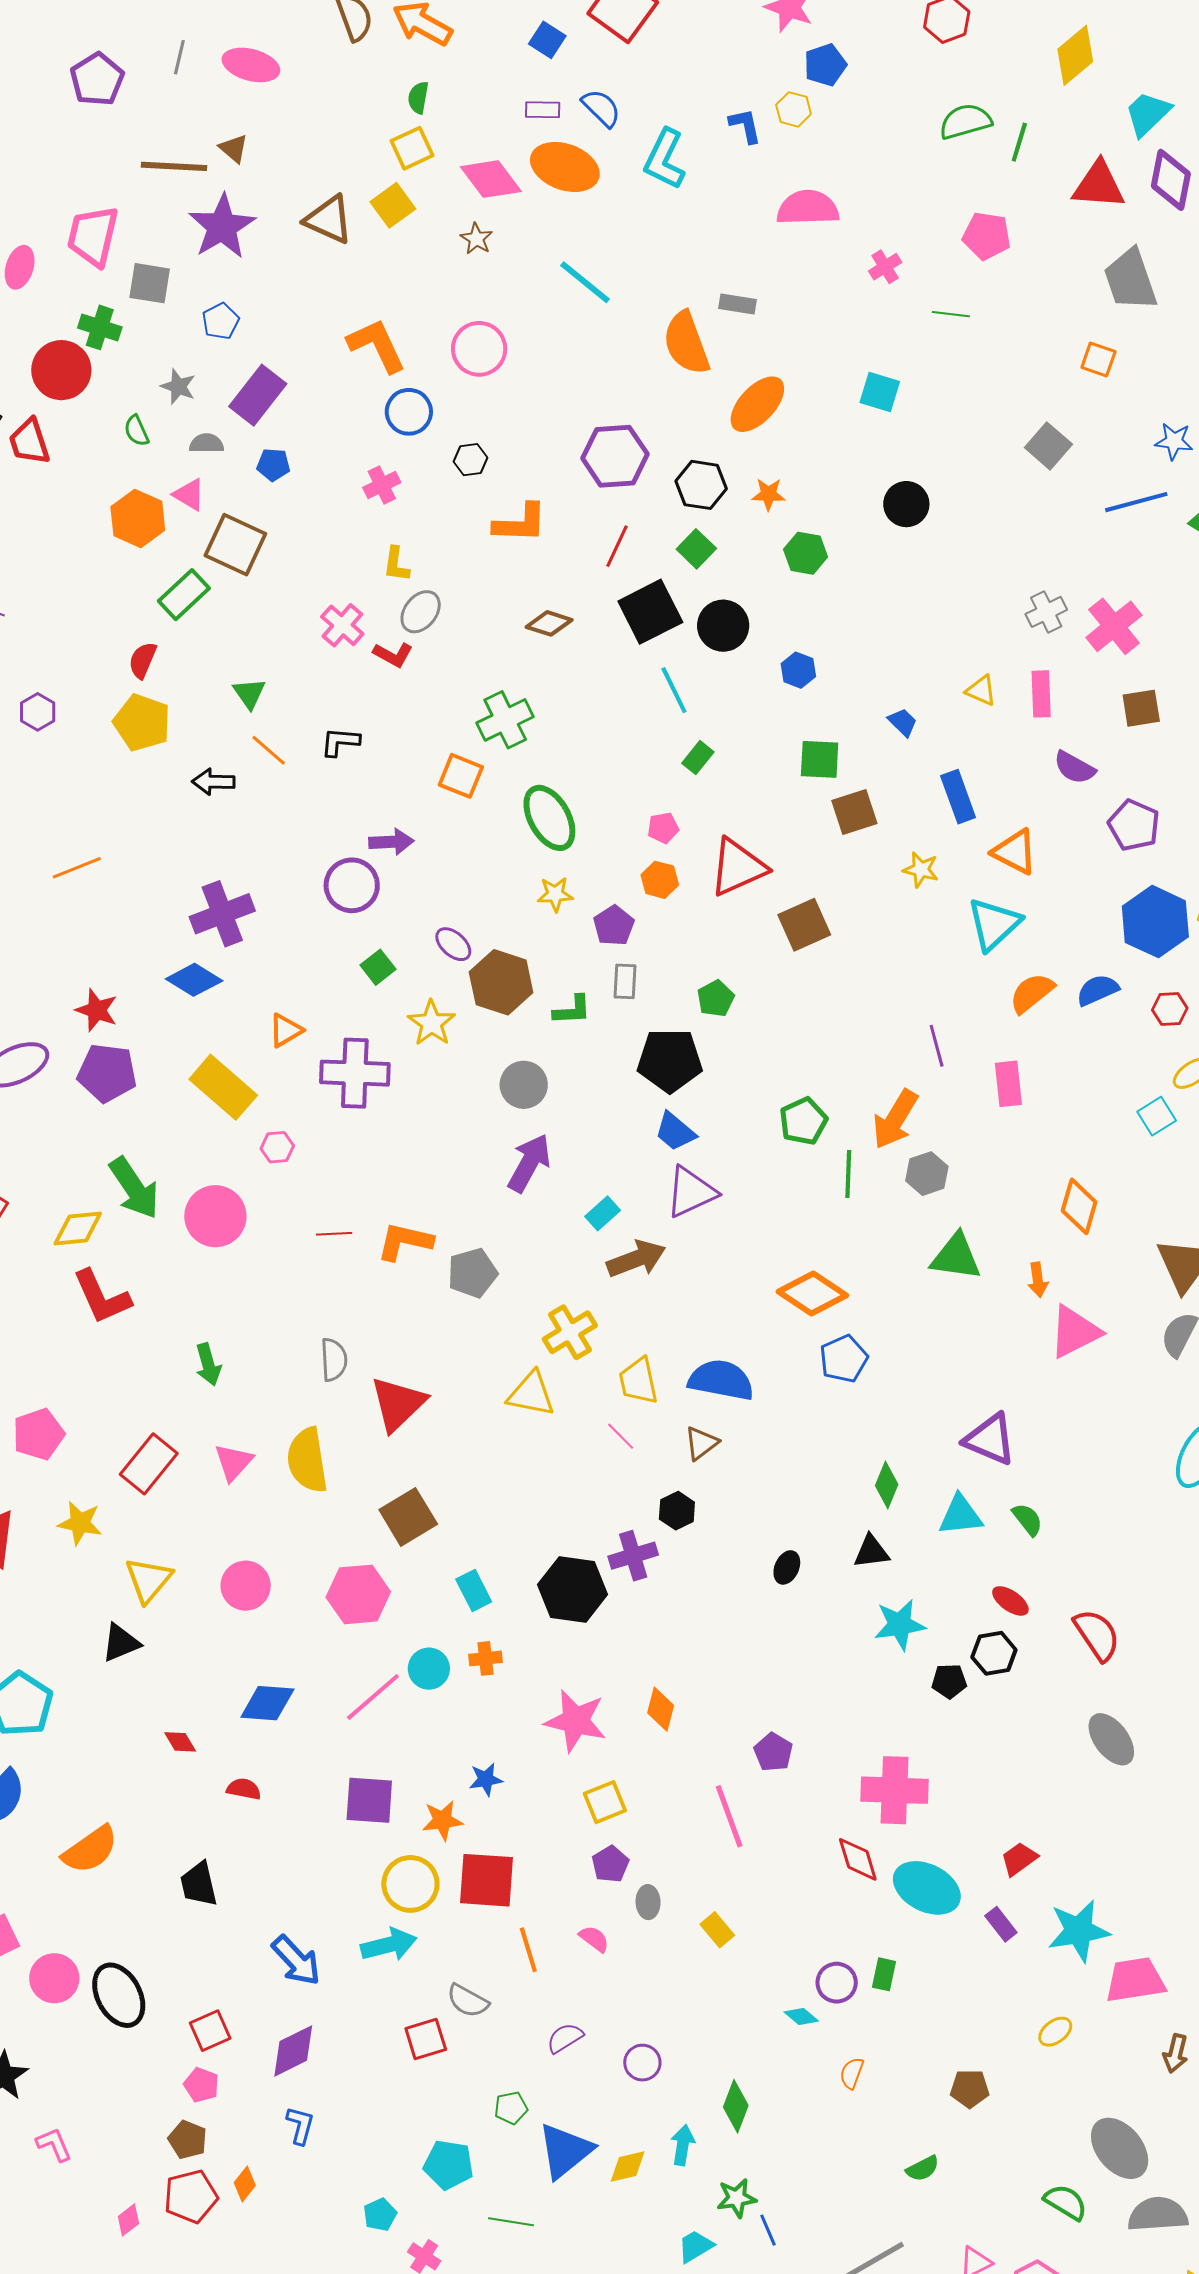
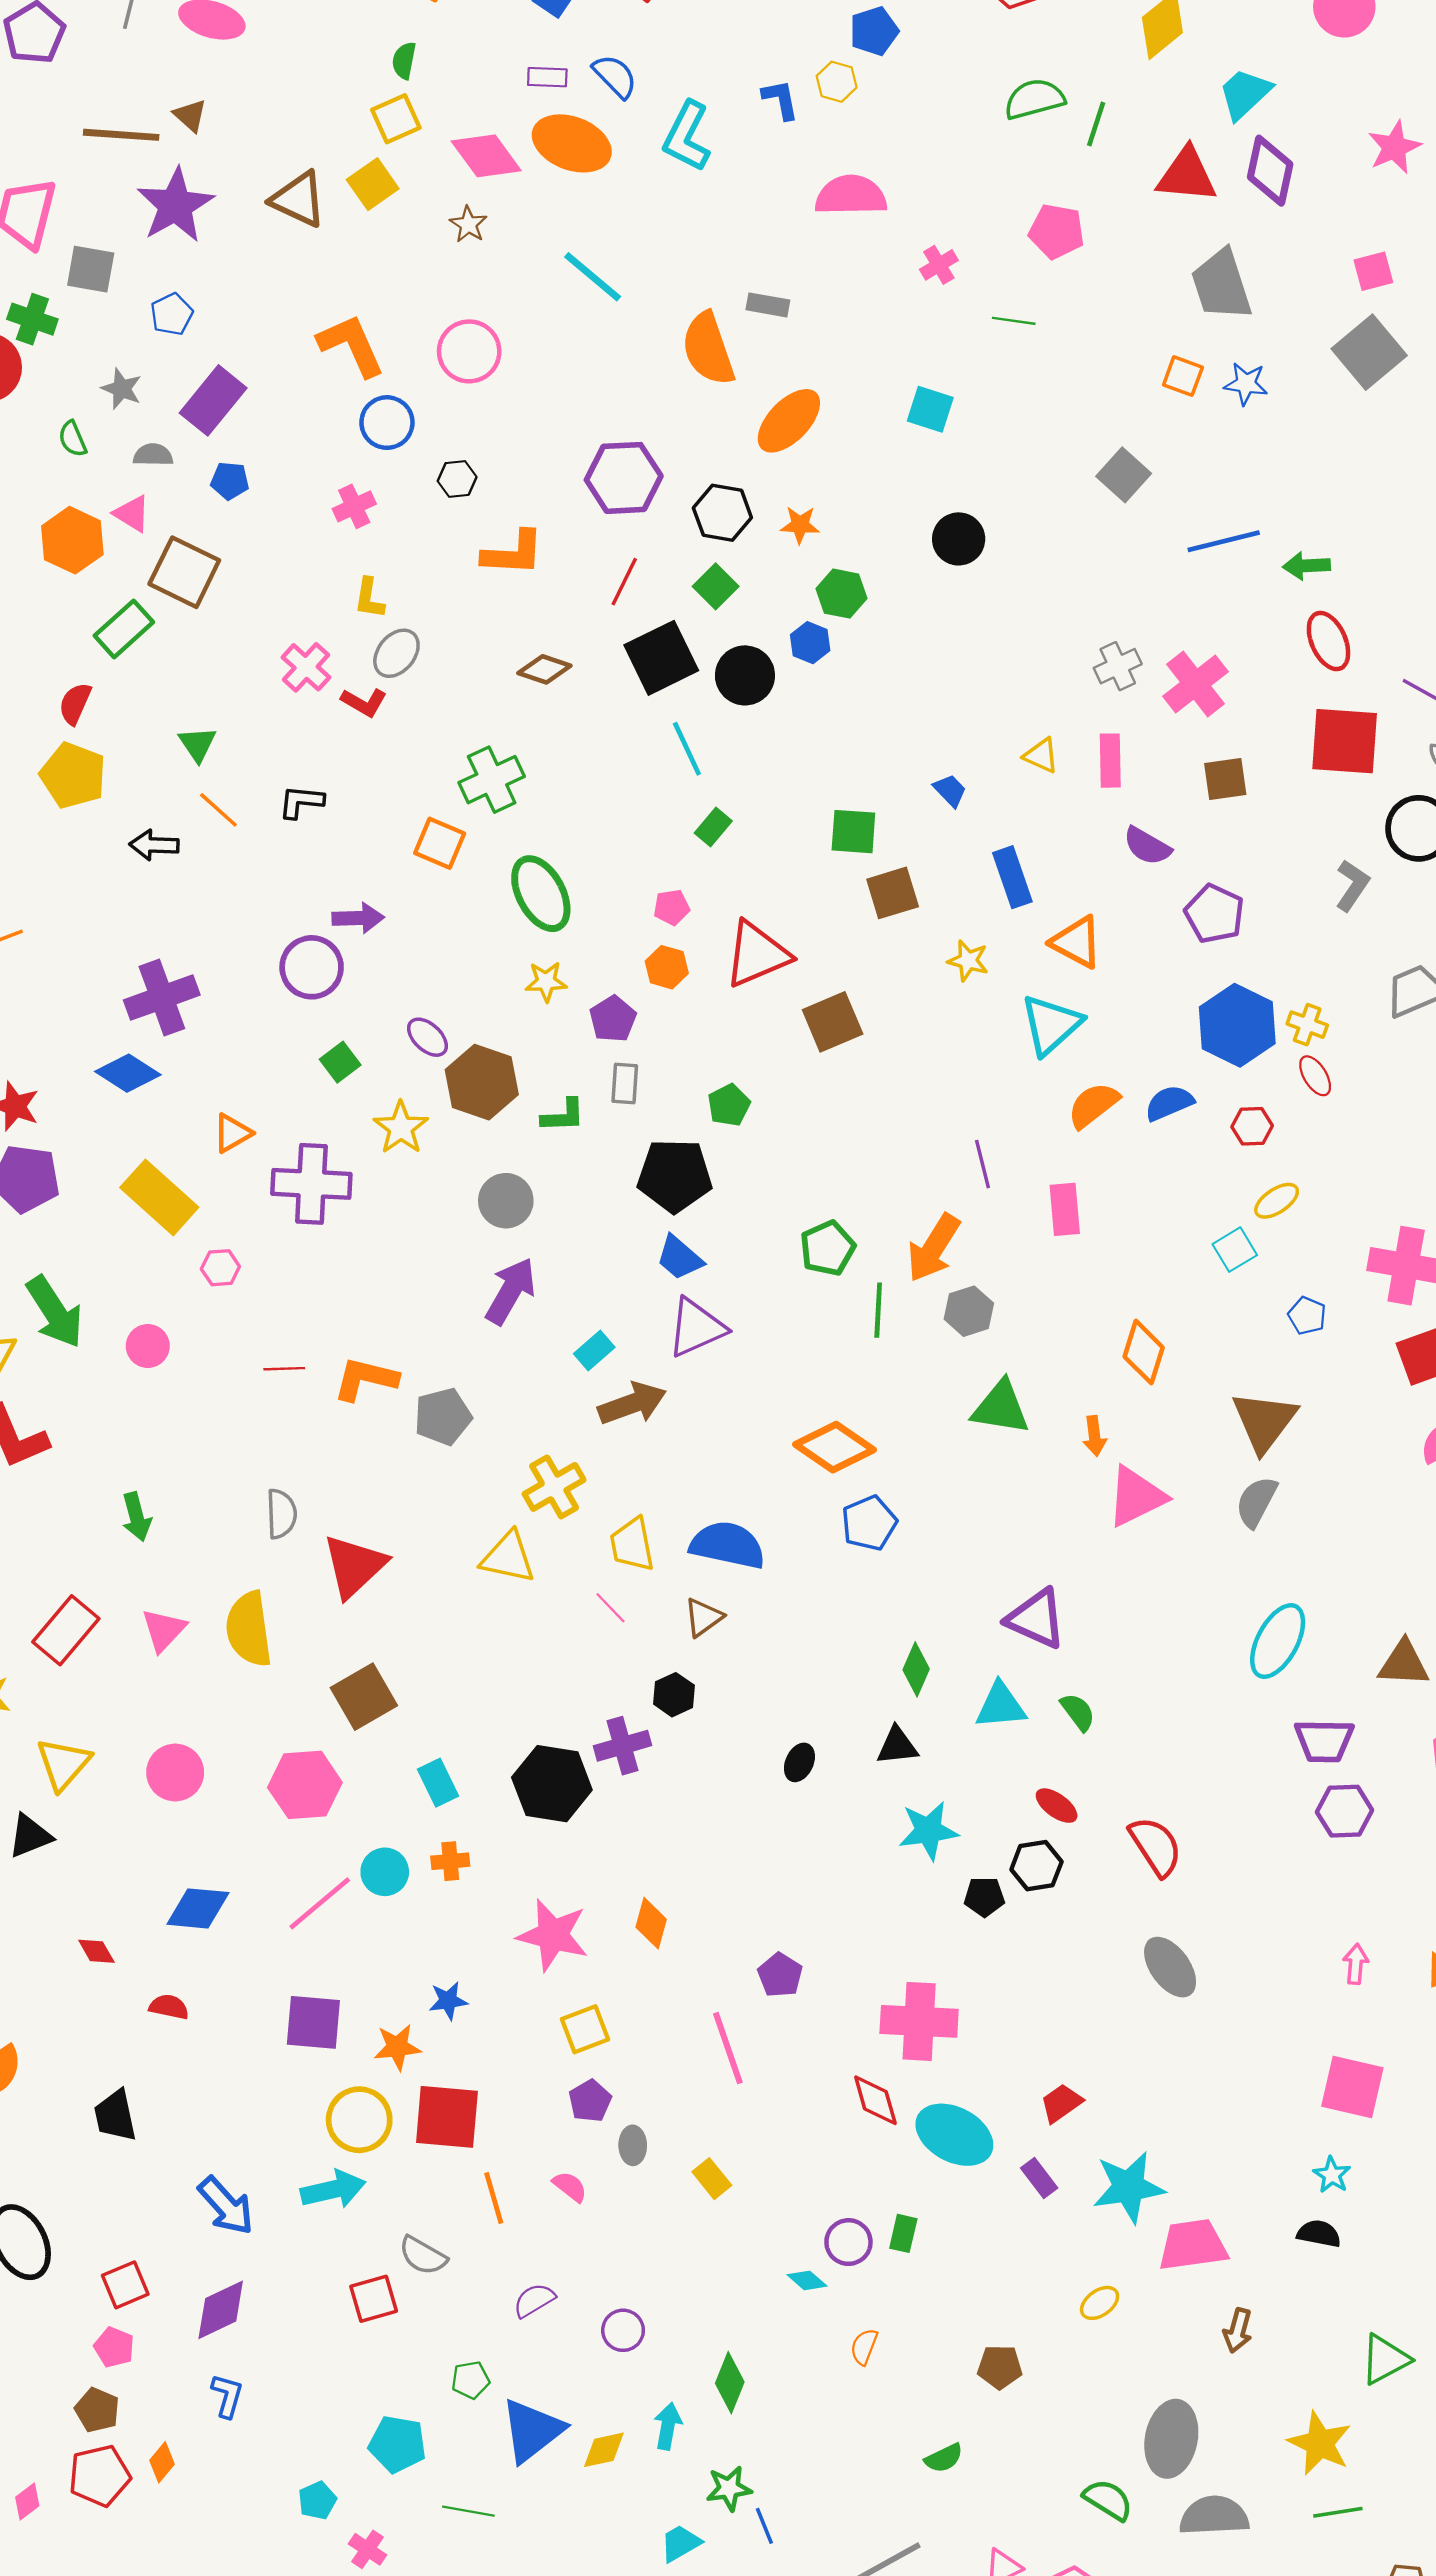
blue star: (1174, 441) -> (1246, 384), moved
blue hexagon: (798, 670) -> (810, 643), moved
pink circle: (215, 1216) -> (148, 1346), size x0.6
gray ellipse: (1120, 2148) -> (1171, 2439), turned 50

